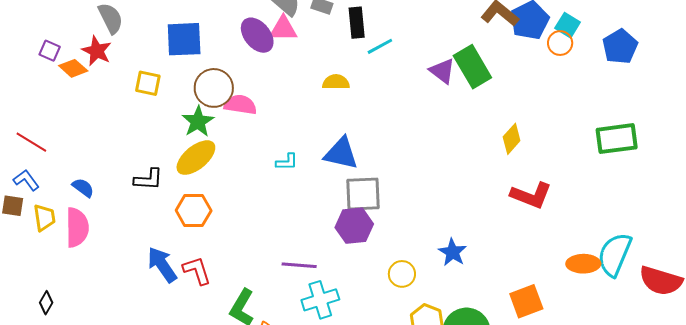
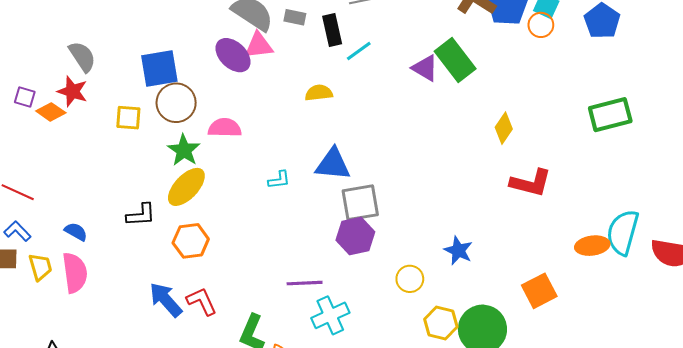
brown circle: (214, 88) -> (176, 103), moved

